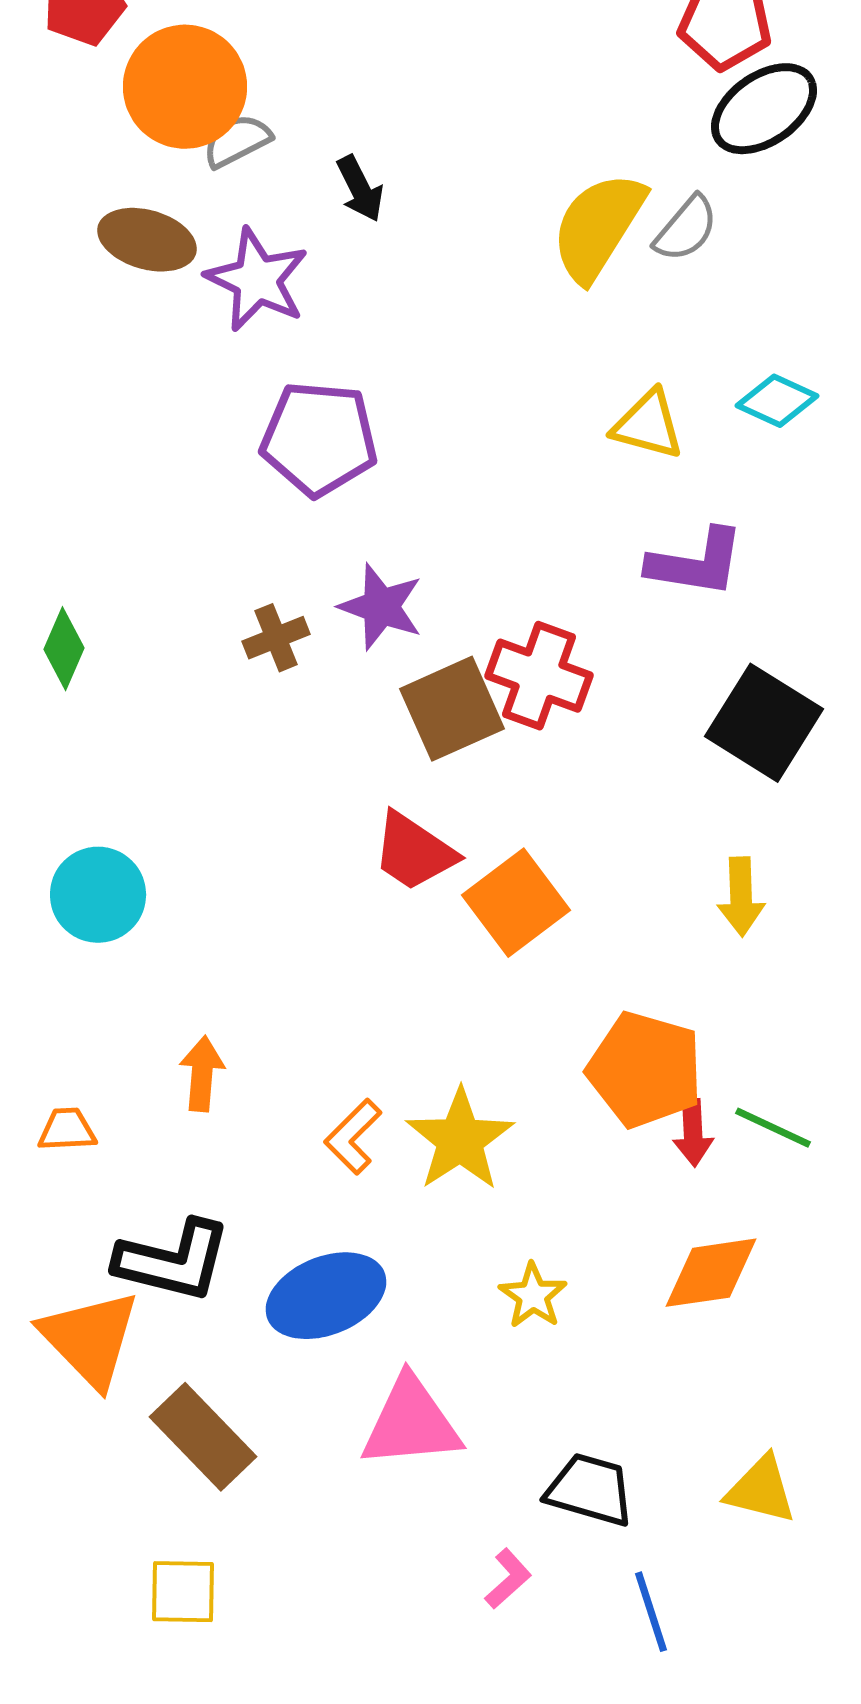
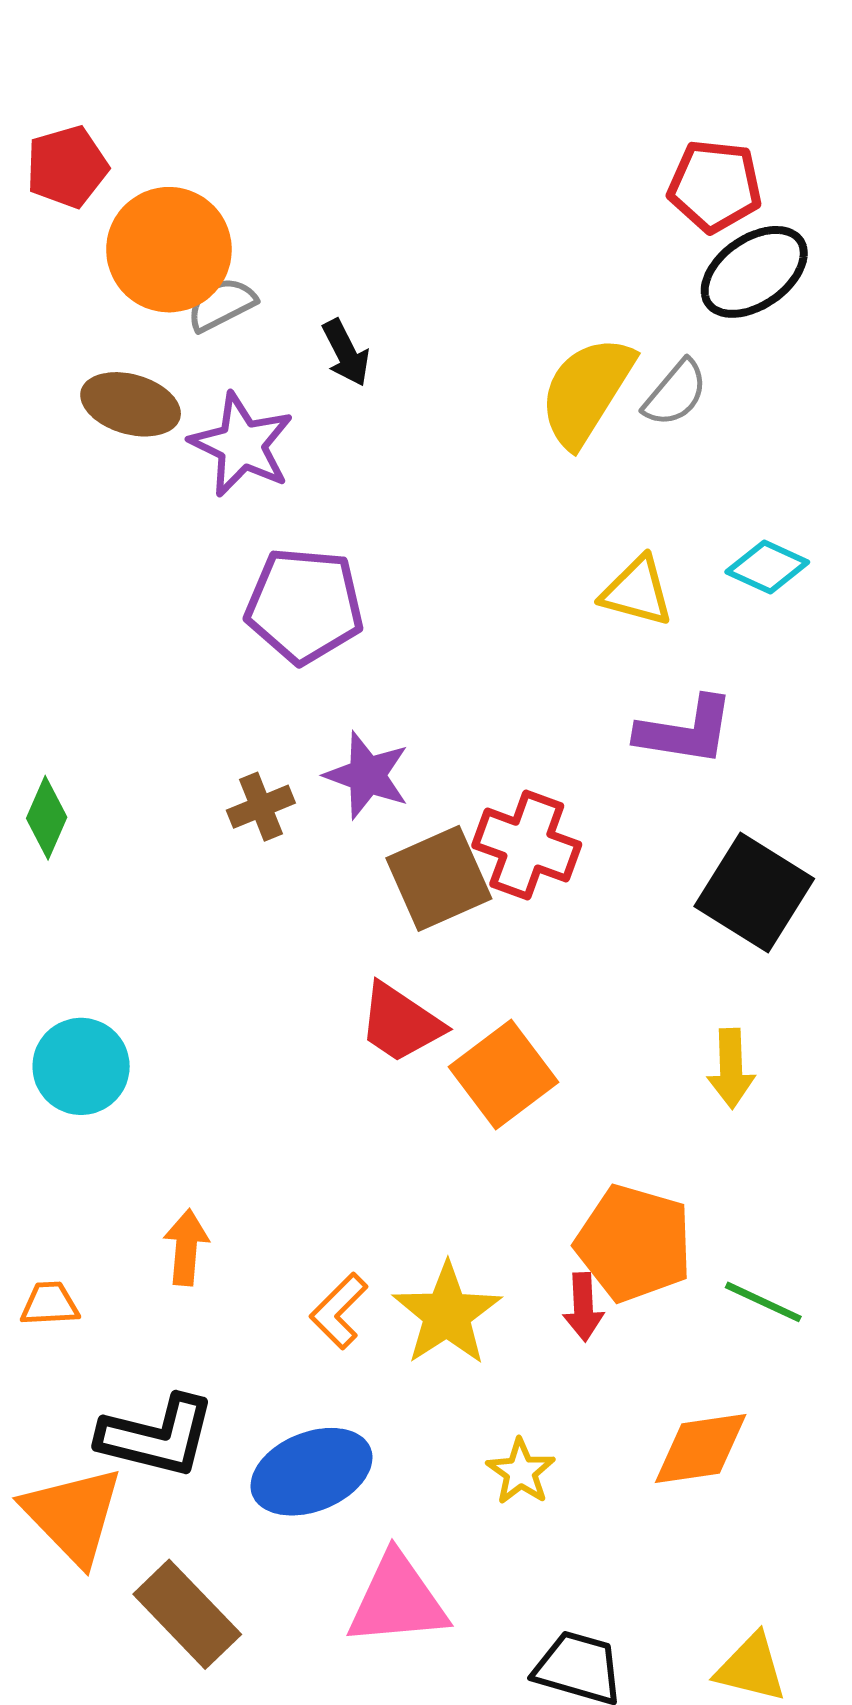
red arrow: (693, 1133) -> (583, 1307), moved

